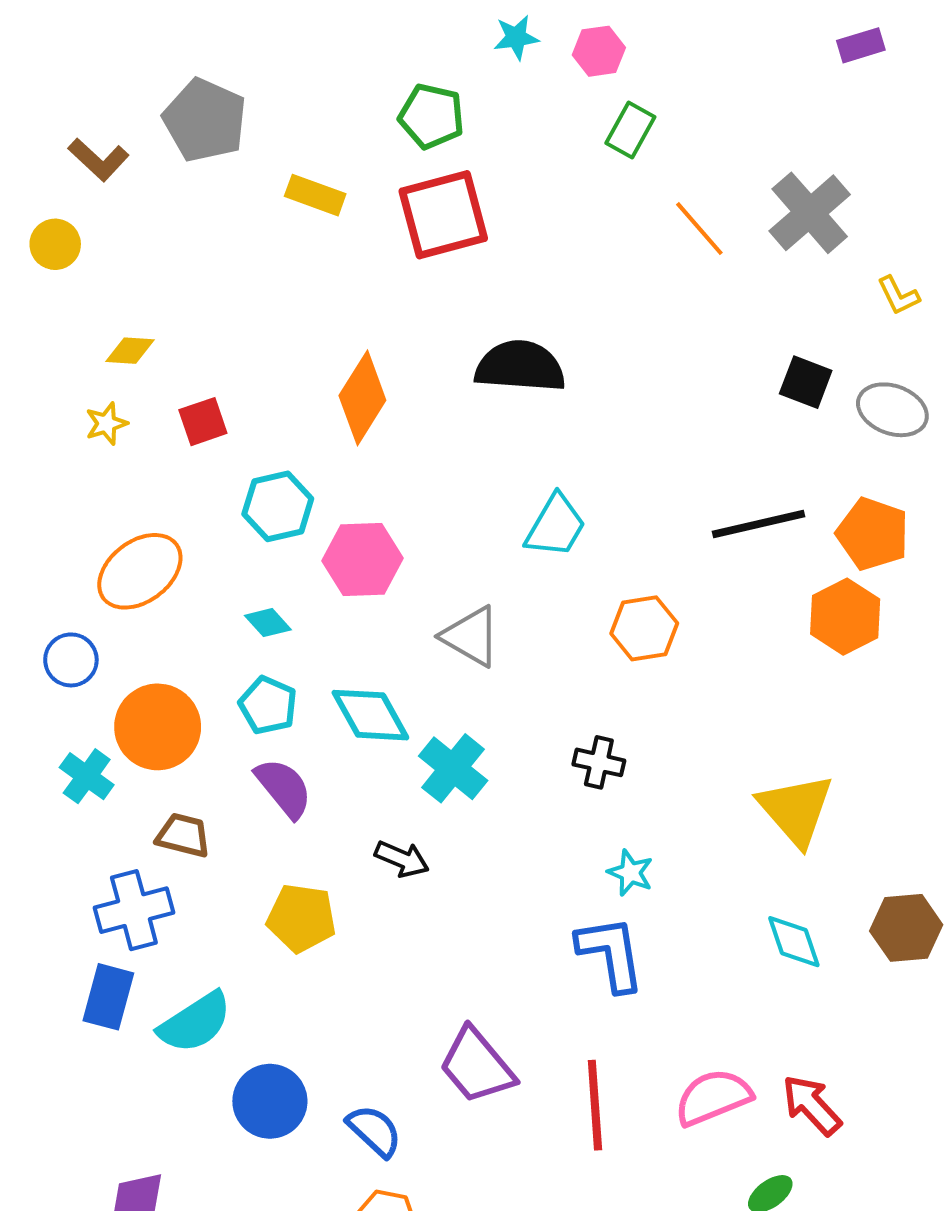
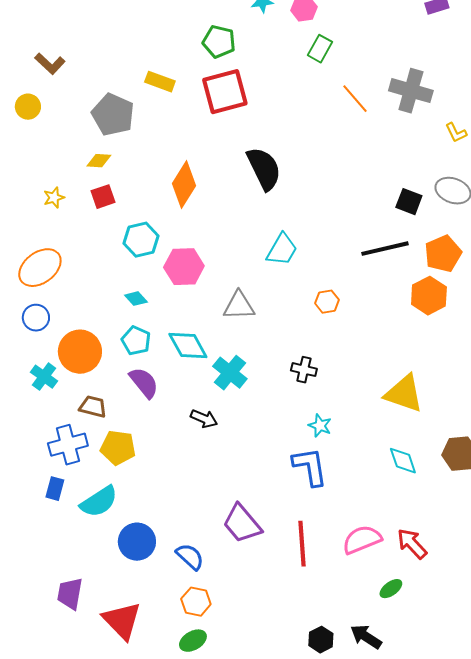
gray pentagon: (205, 120) -> (113, 115), moved
gray cross: (810, 213) -> (411, 91), turned -33
yellow diamond: (130, 351) -> (99, 161), moved
black semicircle: (520, 366) -> (264, 169), turned 60
black square: (806, 382) -> (409, 202), moved
orange pentagon: (873, 534) -> (443, 254), turned 30
orange ellipse: (140, 571) -> (40, 268), moved
orange hexagon: (644, 628) -> (327, 302), size x0.7
gray triangle: (471, 636) -> (239, 306), turned -32
yellow triangle: (796, 810) -> (404, 394), turned -30
yellow pentagon: (301, 918) -> (118, 448), moved
blue rectangle: (108, 997) -> (55, 489), size x0.7

